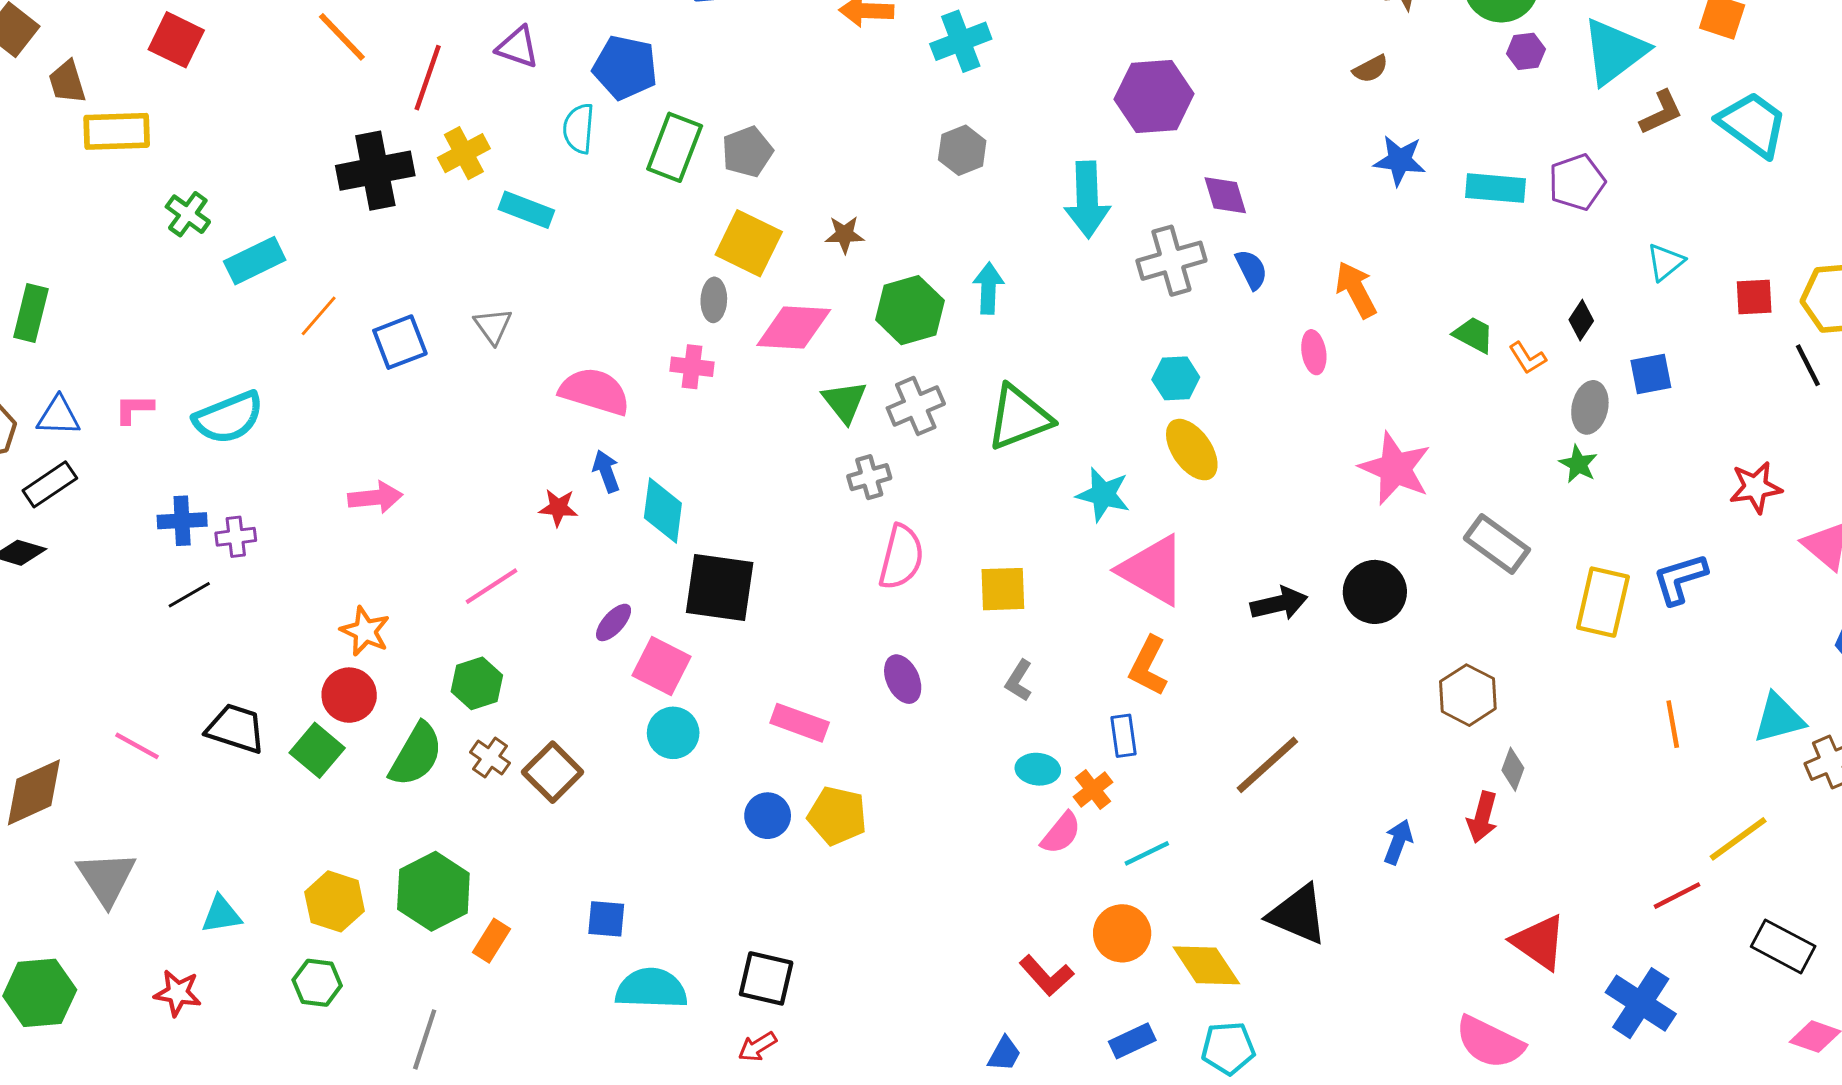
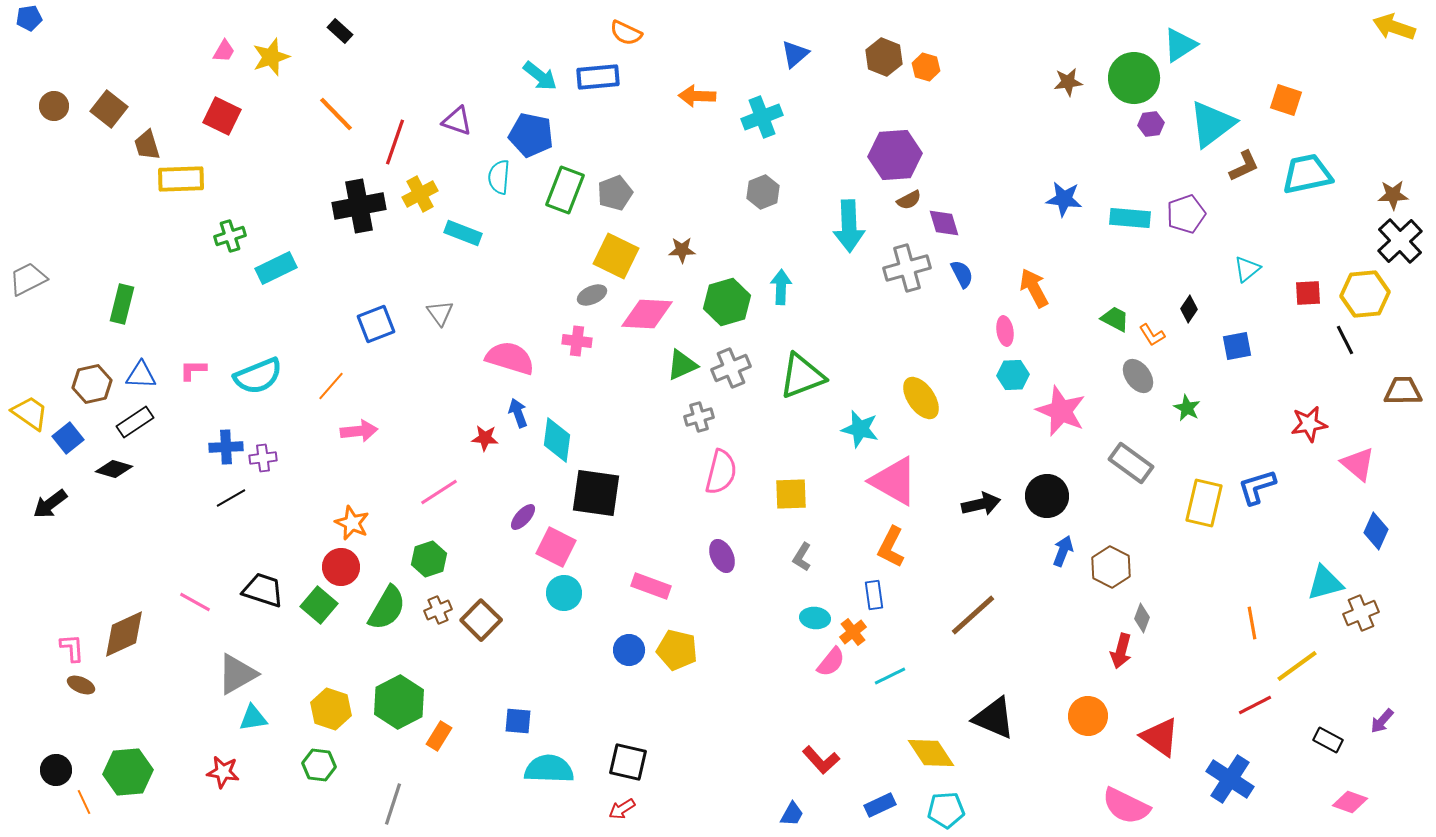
brown semicircle: (1371, 69) -> (909, 200), moved
cyan trapezoid: (1753, 124) -> (1307, 174), turned -48
green cross: (188, 214) -> (230, 236), turned 36
gray ellipse: (714, 300) -> (592, 295), turned 64
orange line: (319, 316) -> (331, 386), moved
cyan hexagon: (1176, 378) -> (1013, 375), moved
green triangle: (845, 402) -> (682, 365), turned 44
gray ellipse: (1590, 407) -> (1138, 376), moved, turned -48
orange line: (1673, 724) -> (1252, 623), moved
brown cross: (490, 758) -> (438, 610), turned 32
blue arrow: (1398, 842) -> (1063, 551), moved
gray triangle: (106, 878) -> (237, 674), moved, turned 33
orange circle: (1122, 933) -> (1088, 716), moved
black rectangle: (1783, 946) -> (1328, 740), size x0.7

